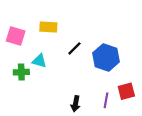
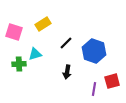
yellow rectangle: (48, 27) -> (43, 24), turned -35
cyan triangle: (39, 61) -> (35, 54), turned -32
black arrow: (76, 104) -> (67, 72), moved

